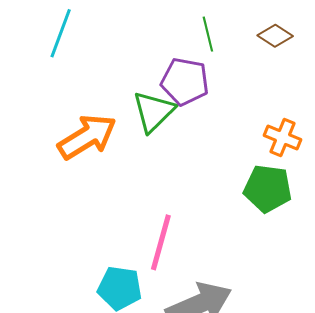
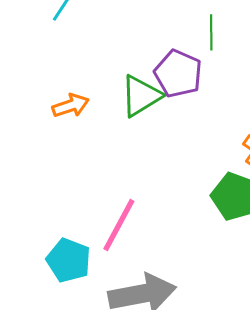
orange arrow: (87, 137) -> (71, 106), size x0.6

